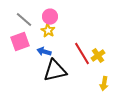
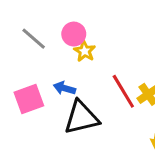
yellow star: (48, 31) -> (85, 51), moved
pink square: (20, 42) -> (29, 99), moved

